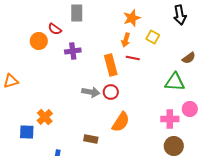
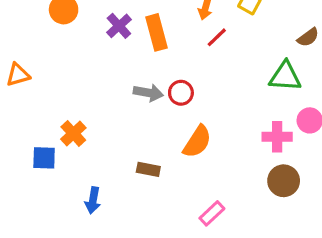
purple cross: (73, 51) -> (119, 26), turned -35
red line: (133, 58) -> (217, 37), turned -56
orange rectangle: (111, 65) -> (156, 32), moved

